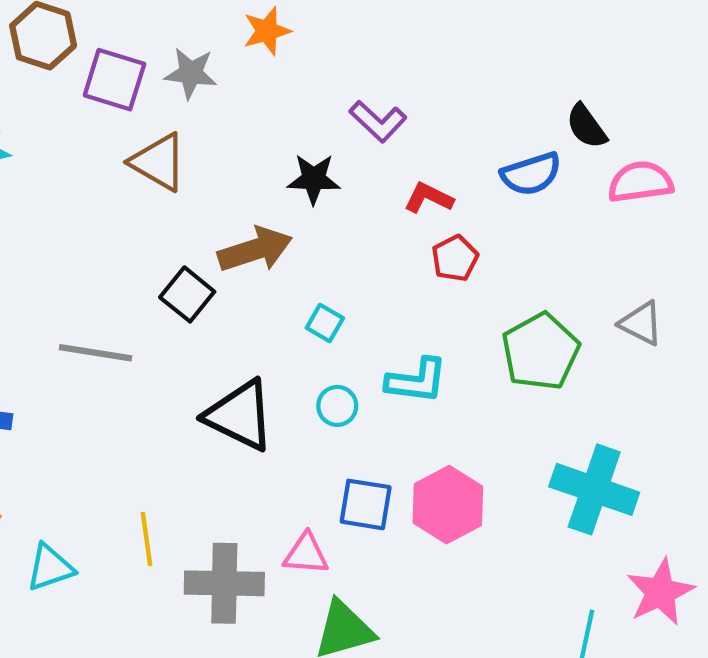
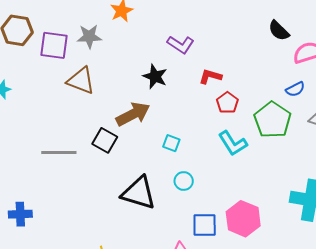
blue semicircle: (531, 174) -> (295, 89), moved, size x0.7
black star: (314, 179) -> (155, 77), turned 30
green pentagon: (541, 352) -> (272, 120), moved
gray line: (95, 353) -> (59, 153), moved
cyan L-shape: (417, 381) -> (233, 143), moved, turned 60

